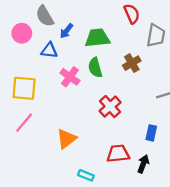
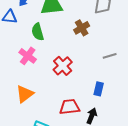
green semicircle: (95, 68) -> (38, 32), moved
pink cross: (70, 77) -> (28, 56), moved

